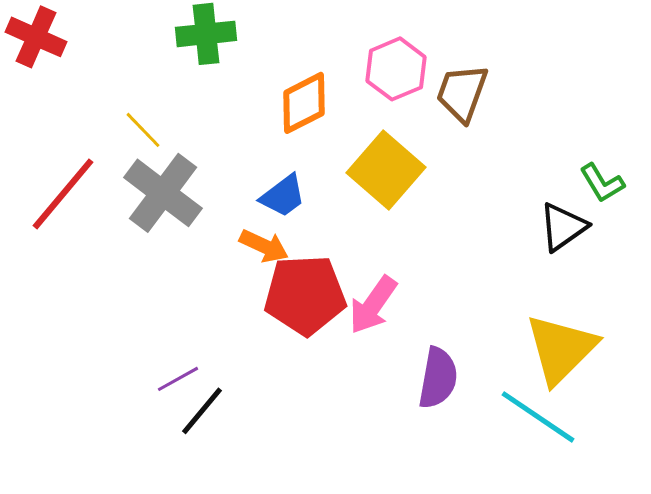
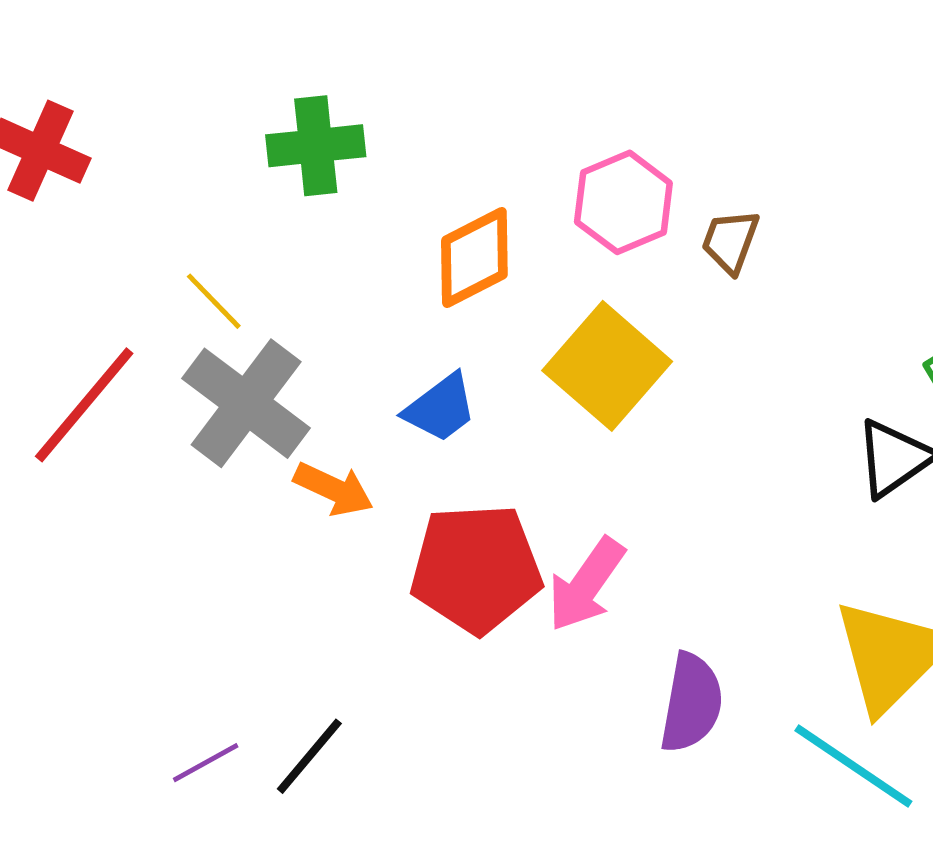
brown trapezoid: (462, 93) -> (730, 241), size x0.7
orange arrow: (264, 246) -> (334, 489), moved
purple line: (178, 379) -> (206, 763), moved

